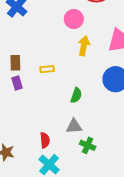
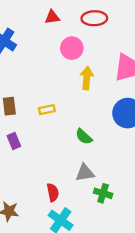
purple rectangle: (17, 83) -> (14, 141), moved
green semicircle: (76, 95) -> (84, 137), turned 119

